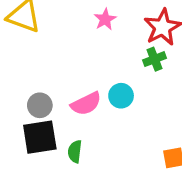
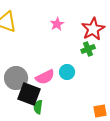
gray circle: (40, 105) -> (16, 78), size x1.5
black square: (40, 137) -> (29, 94), moved, turned 30

